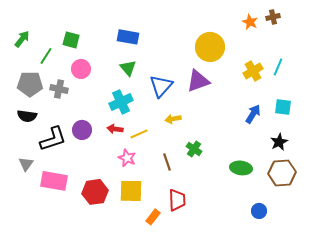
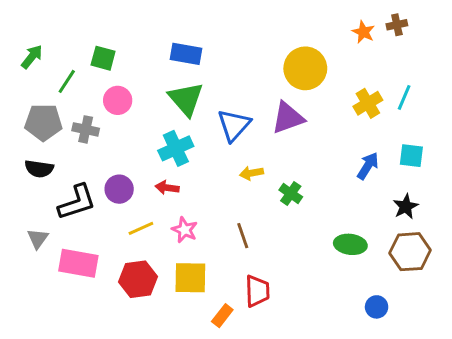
green triangle: (128, 68) -> (186, 99), size x1.5
yellow line: (139, 134) -> (141, 228), moved
green cross: (194, 149) -> (291, 193), moved

